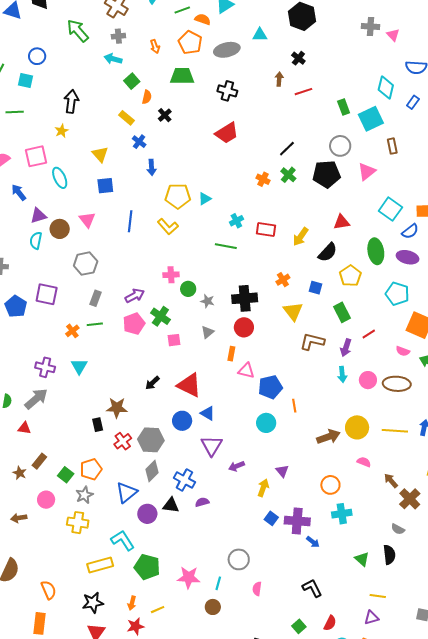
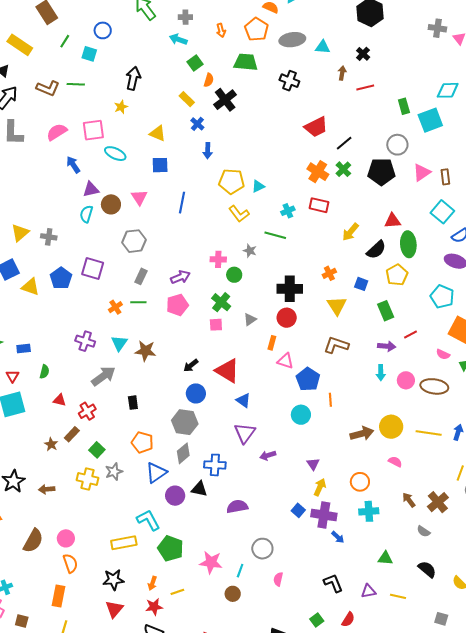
cyan triangle: (260, 35) -> (323, 47), moved
cyan diamond: (386, 88) -> (448, 90), turned 70
black cross: (165, 115) -> (225, 100), size x1.6
red trapezoid: (227, 133) -> (316, 127), moved
brown rectangle: (392, 146) -> (445, 177), moved
yellow triangle: (100, 154) -> (158, 133), turned -30
cyan ellipse: (60, 178) -> (115, 154), turned -45
orange cross: (263, 179) -> (318, 172), size x1.5
yellow L-shape: (168, 227) -> (239, 214), moved
red rectangle: (266, 230) -> (319, 205), moved
green ellipse: (376, 251) -> (408, 244), moved
gray star: (207, 301) -> (250, 251), moved
green cross: (160, 316) -> (221, 302), moved
brown L-shape: (312, 342) -> (336, 345), moved
purple arrow: (346, 348) -> (387, 346), turned -108
blue pentagon: (270, 387) -> (308, 379), turned -30
gray arrow: (36, 399) -> (103, 376), moved
brown star: (117, 408) -> (145, 351), moved
blue circle: (182, 421) -> (196, 393), moved
red cross: (123, 441) -> (87, 411), moved
orange pentagon: (91, 469) -> (142, 442), moved, turned 30
blue cross: (184, 480) -> (215, 465), turned -30
brown arrow: (391, 481) -> (409, 500), moved
yellow arrow: (263, 488) -> (320, 487), moved
pink circle: (46, 500) -> (66, 538), moved
purple semicircle: (202, 502) -> (237, 507), moved, size x1.5
yellow cross: (78, 523) -> (88, 479), moved
black semicircle: (389, 555) -> (427, 569), moved, turned -48
green triangle: (362, 559) -> (385, 558), turned -42
purple triangle: (371, 618) -> (368, 591), moved

